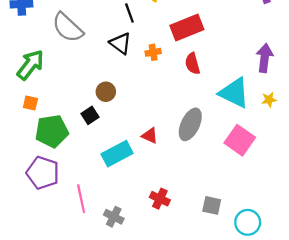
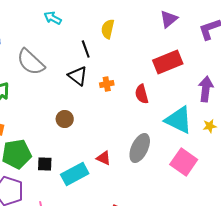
red rectangle: (187, 28) -> (168, 62), moved
black square: (90, 115) -> (45, 164), moved, turned 35

